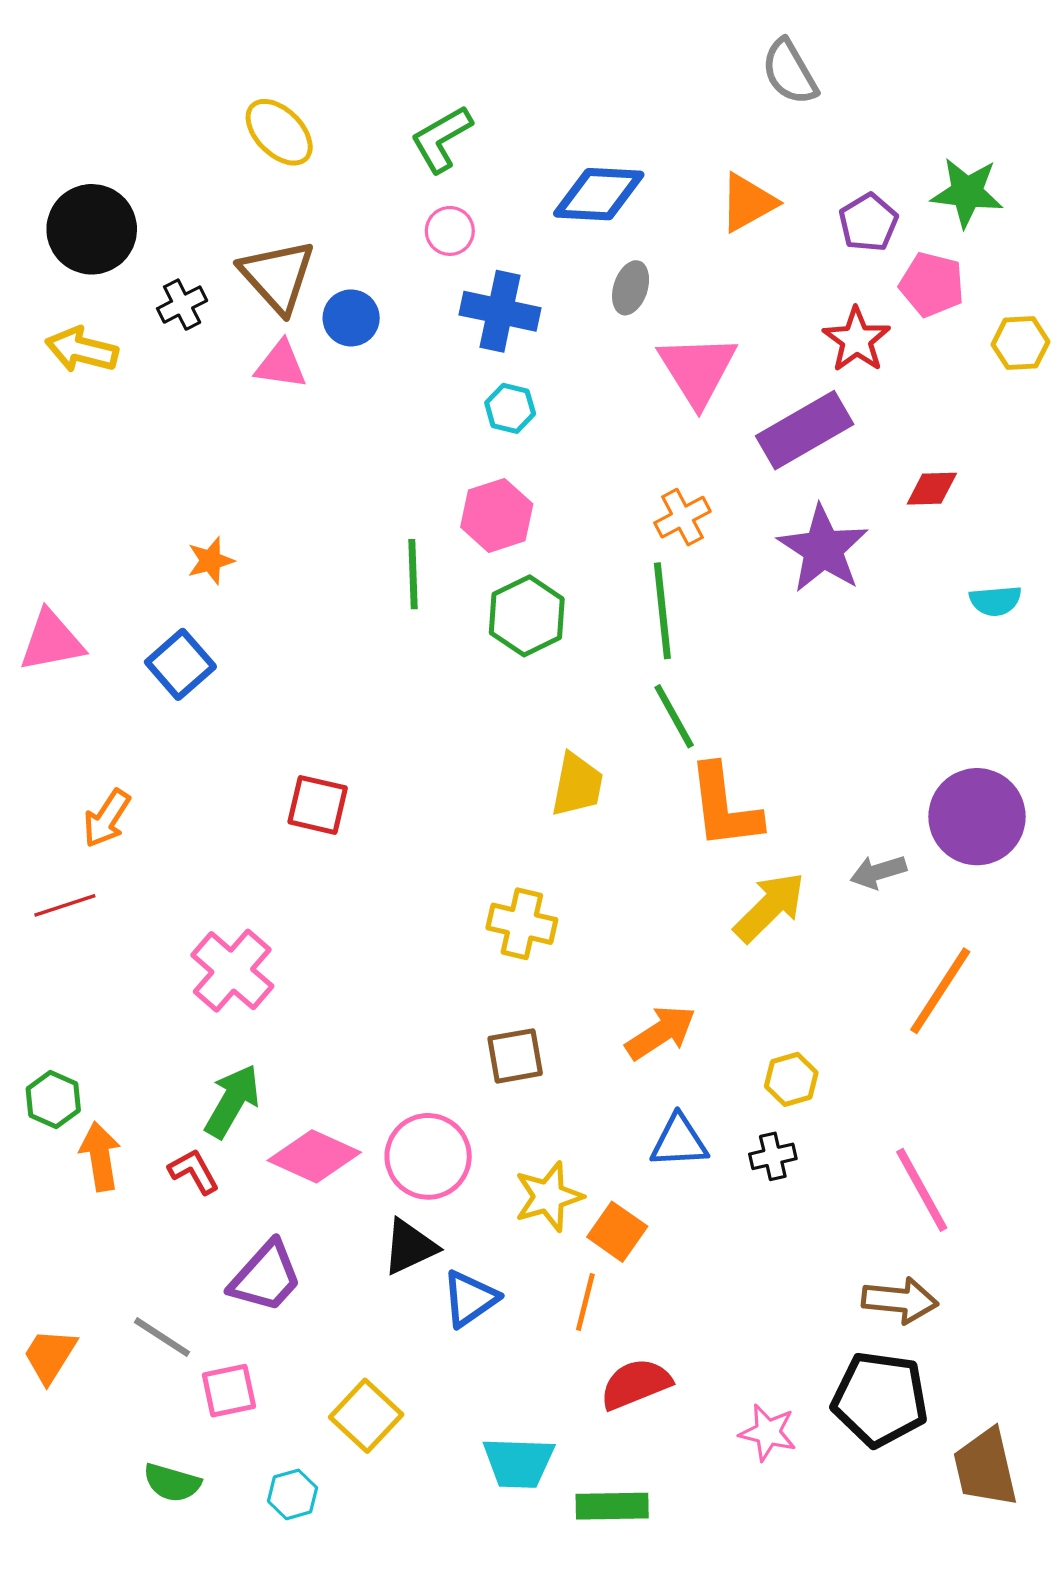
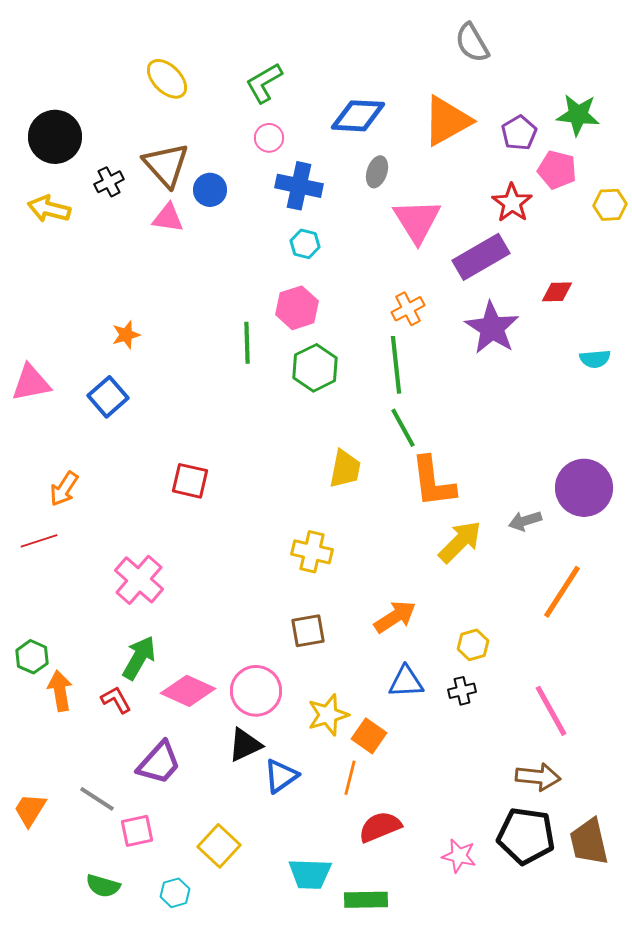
orange triangle: (748, 202) -> (447, 121), size x1.4
brown trapezoid: (985, 1468) -> (589, 842), moved

